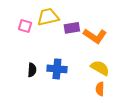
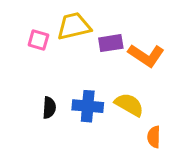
yellow semicircle: (100, 68) -> (129, 105), moved

